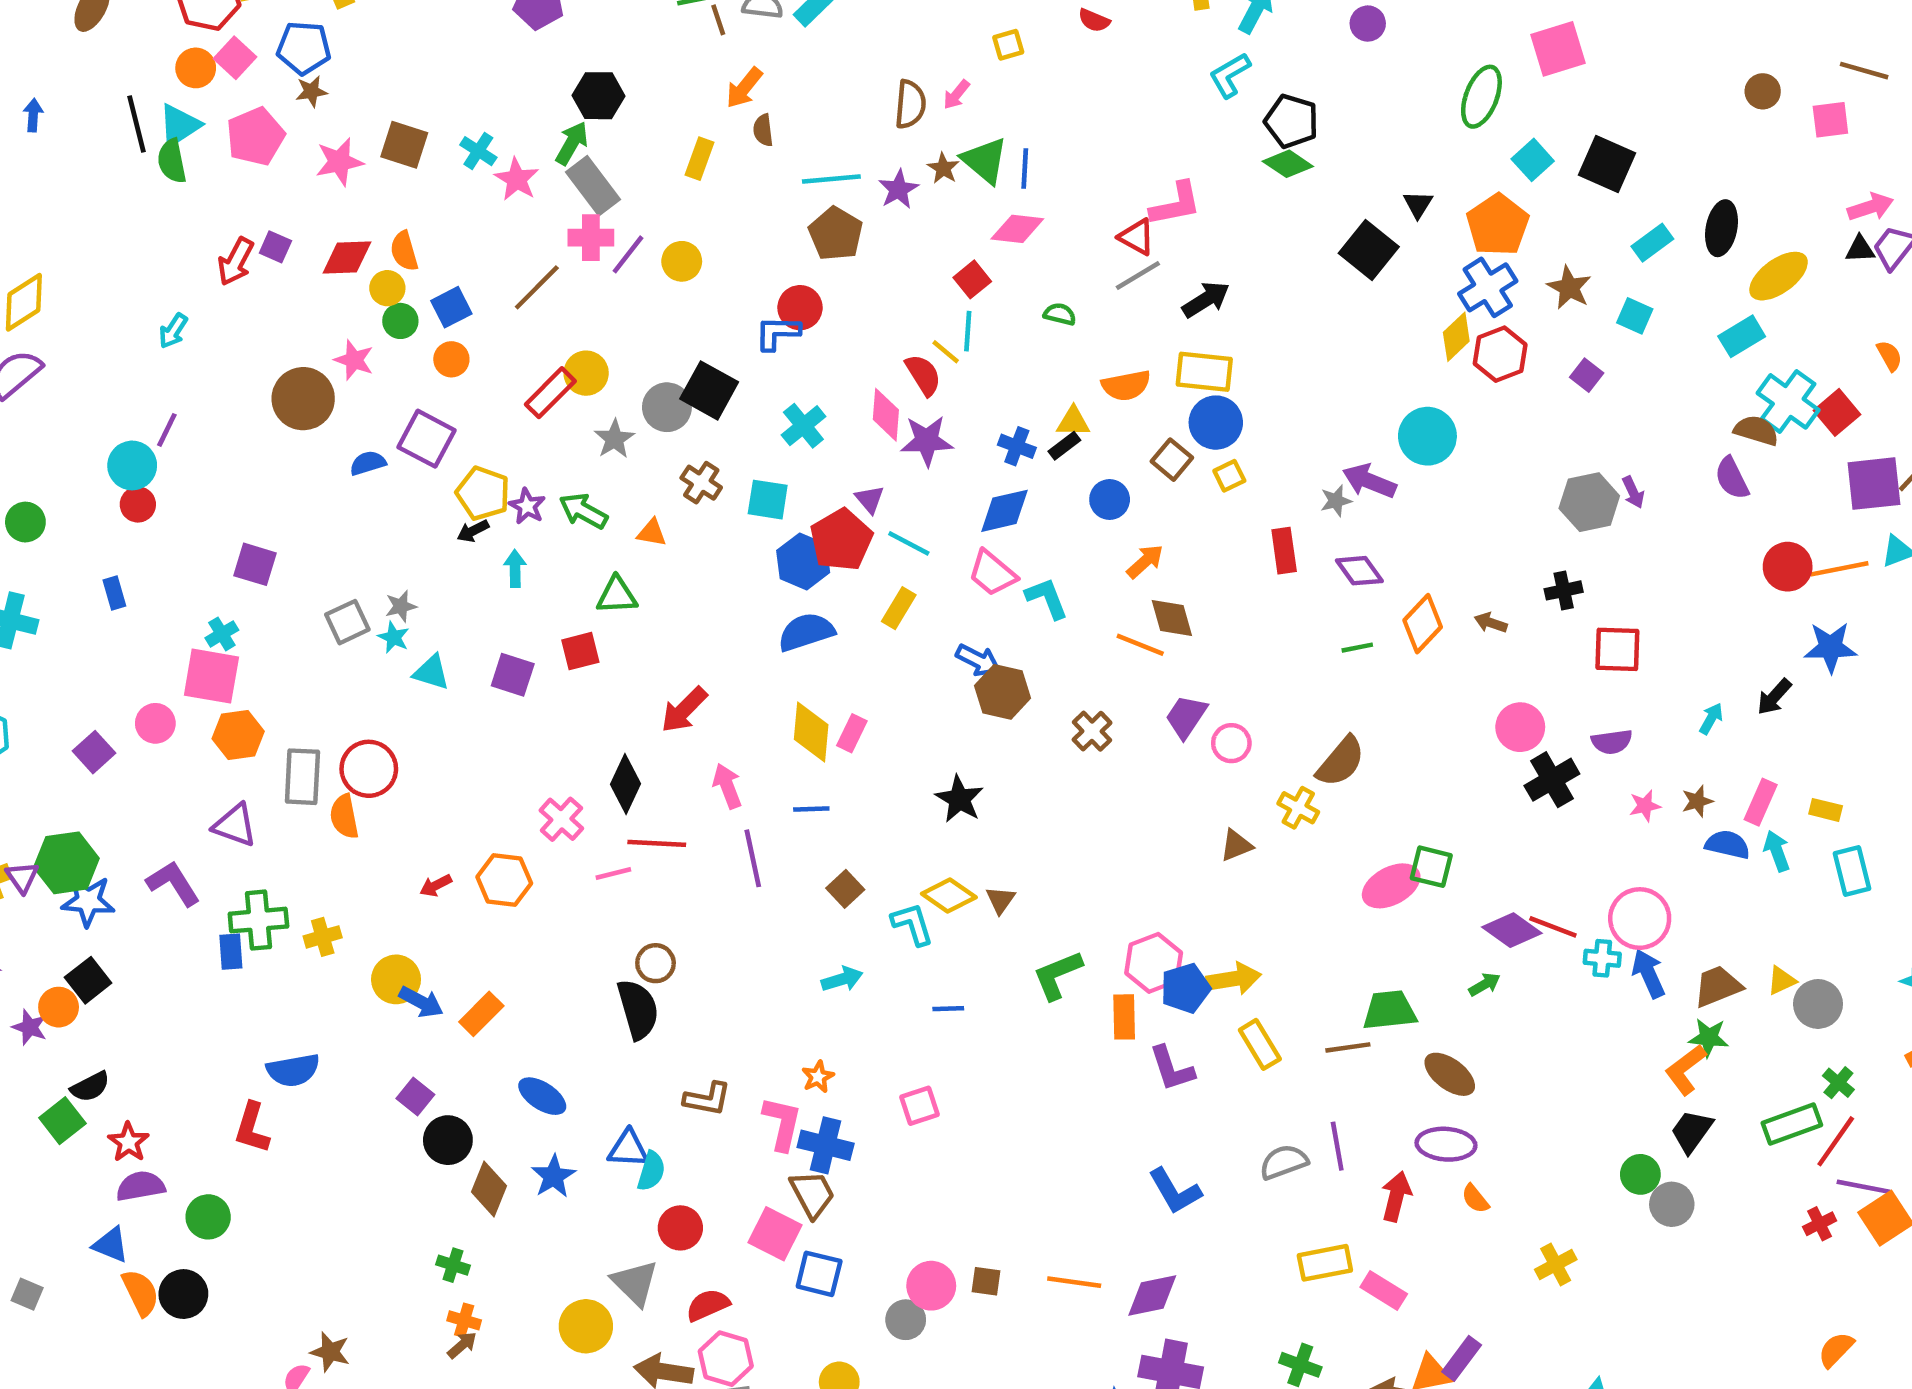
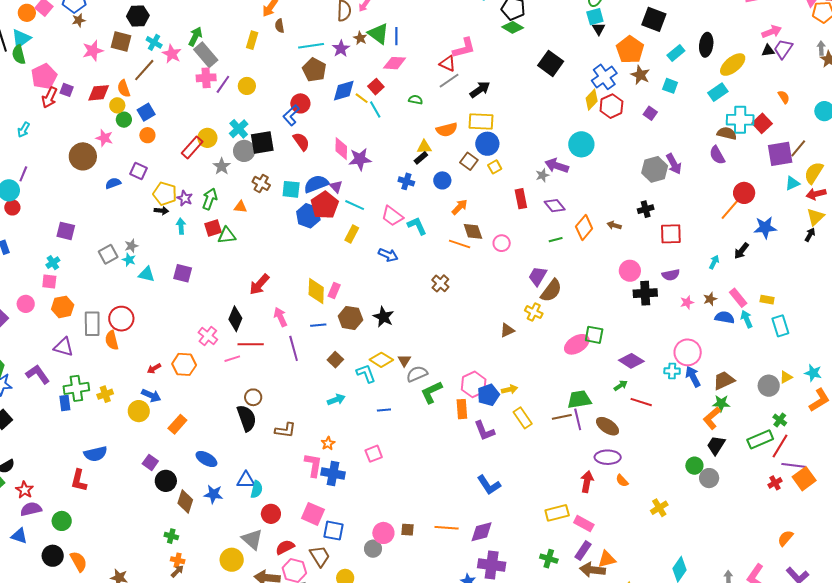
black hexagon: (599, 96) -> (138, 16), moved
pink pentagon: (255, 136) -> (44, 76), moved
cyan square: (1533, 160) -> (595, 17), moved, turned 30
black triangle: (1418, 204) -> (599, 29), moved
orange pentagon: (1498, 225) -> (630, 50), moved
brown line: (537, 287) -> (144, 70), moved
cyan line: (968, 331) -> (375, 110), turned -30
blue L-shape: (777, 333) -> (291, 115), turned -40
yellow line: (946, 352) -> (362, 98), moved
red semicircle: (923, 375) -> (301, 142), moved
black square: (709, 390) -> (262, 142), turned -35
cyan cross: (1788, 401) -> (740, 120), turned -32
cyan cross: (803, 426) -> (239, 129), moved
purple square: (427, 439) -> (138, 171), size x0.7
blue cross: (1017, 446) -> (406, 181), moved
purple arrow: (1633, 492) -> (674, 164), size x1.5
green arrow: (583, 511) -> (210, 199), turned 85
blue diamond: (1004, 511) -> (344, 91), moved
black arrow: (473, 531) -> (161, 211), turned -144
orange line: (1839, 569) -> (731, 209), moved, turned -35
blue semicircle: (806, 632) -> (316, 184), moved
red square: (580, 651) -> (213, 228), moved
pink square: (211, 676) -> (49, 282), size x0.6
brown hexagon: (1003, 692) -> (350, 318), moved
purple trapezoid: (1186, 717) -> (538, 276), moved
pink circle: (1231, 743) -> (502, 243), moved
black cross: (1552, 780) -> (645, 293), turned 30
pink rectangle: (1761, 802) -> (738, 298), turned -60
red line: (1553, 927) -> (641, 402), moved
yellow arrow: (1234, 979) -> (510, 389), size x0.7
yellow triangle: (1782, 980) -> (786, 377), moved
blue arrow: (421, 1002) -> (151, 395), moved
brown L-shape: (707, 1099) -> (285, 430), moved
purple line: (1337, 1146) -> (578, 419), moved
gray semicircle: (1284, 1162) -> (417, 374), moved
blue star: (553, 1176) -> (213, 494), turned -30
brown trapezoid: (812, 1194) -> (320, 556), moved
orange semicircle: (140, 1293) -> (79, 561), moved
purple rectangle: (1462, 1358) -> (583, 551), moved

